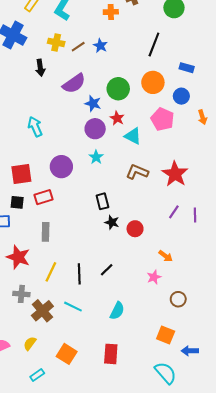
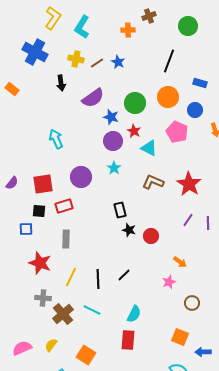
red rectangle: (111, 354) -> (128, 340), moved

